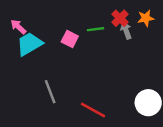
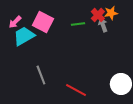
orange star: (146, 18) -> (111, 13), moved
pink arrow: (18, 27) -> (15, 22), turned -88
pink square: (70, 39) -> (43, 22), moved, size x1.5

